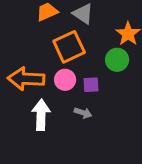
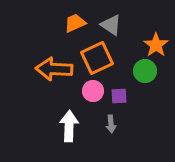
orange arrow: (26, 79) -> (54, 69), moved
gray arrow: (83, 113) -> (111, 124), turned 66

